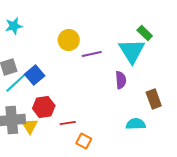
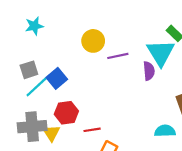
purple semicircle: (121, 80) -> (149, 71), moved

